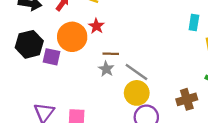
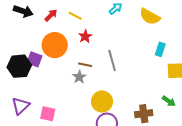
red star: (96, 26) -> (85, 36), moved
black hexagon: (29, 44) -> (19, 66), moved
gray line: (136, 72) -> (112, 61), moved, turned 30

